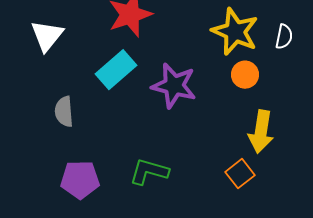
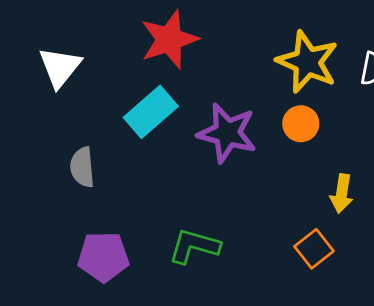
orange circle: (245, 75) -> (301, 124), moved
yellow arrow: (261, 132) -> (342, 194), size x0.7

